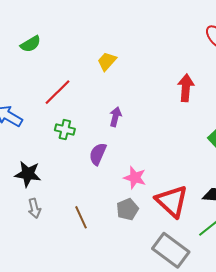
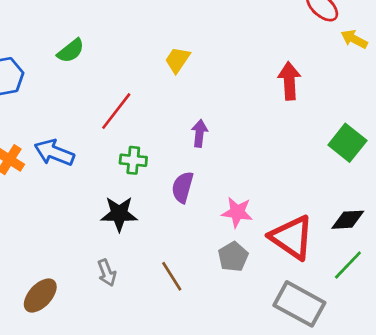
black star: (28, 174) -> (119, 214), moved

